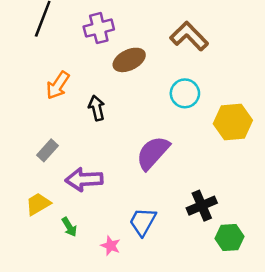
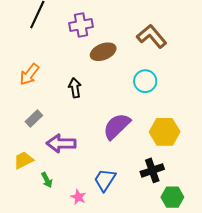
orange arrow: (58, 85) -> (29, 74), moved
yellow hexagon: (233, 122) -> (165, 132), moved

